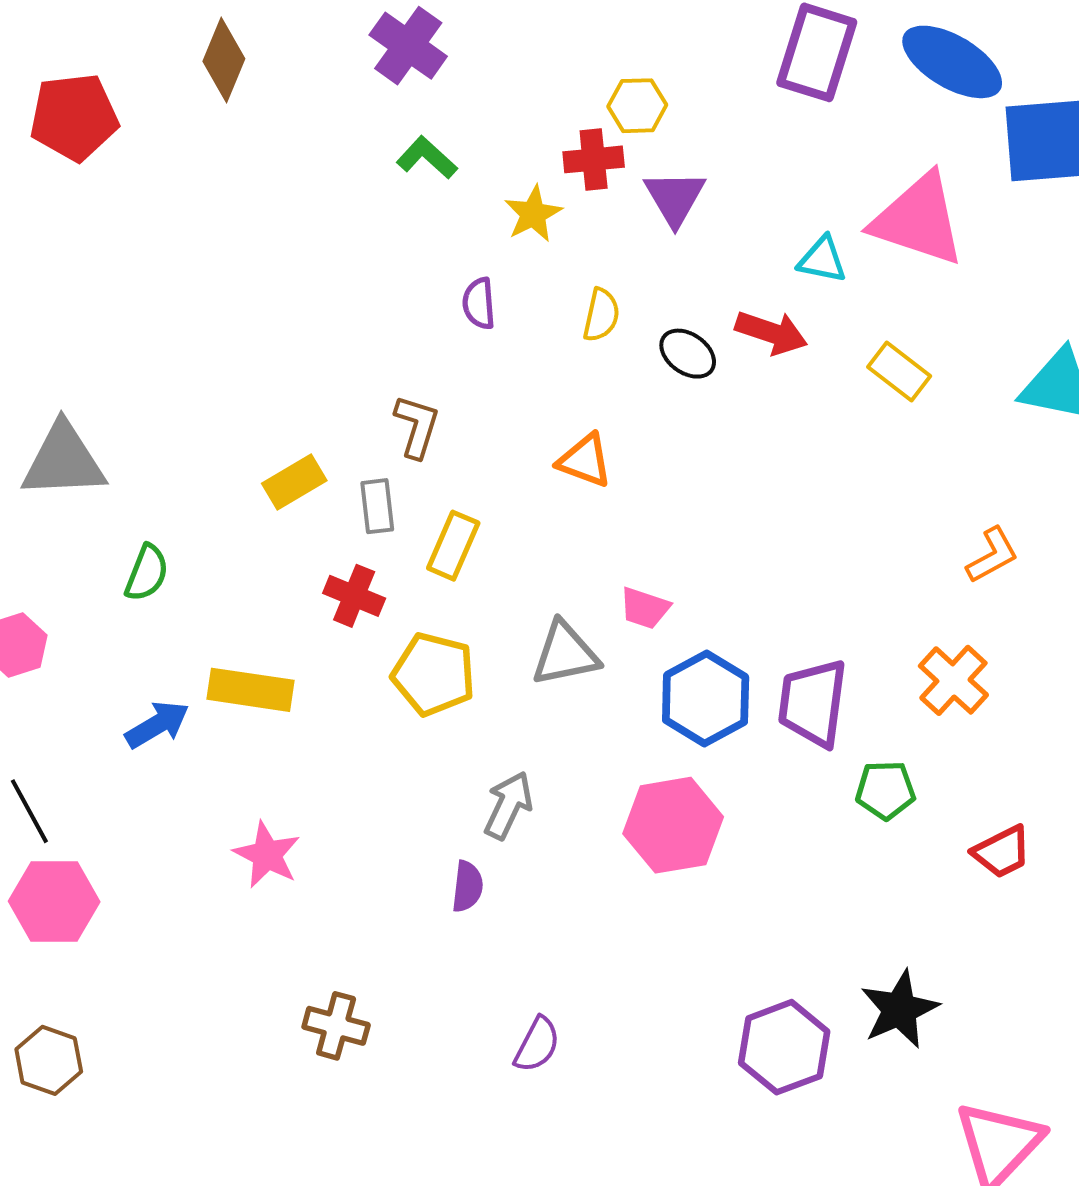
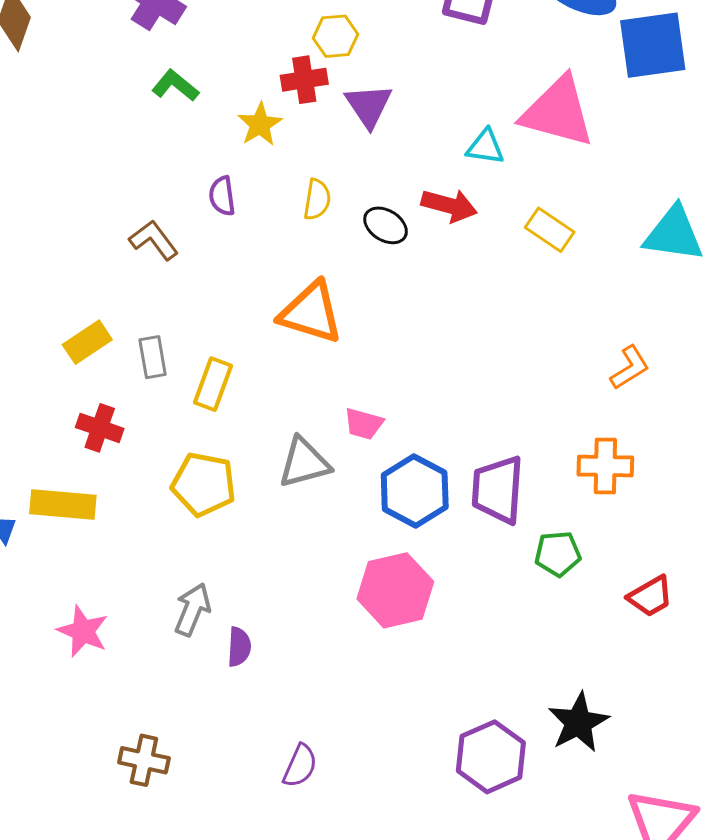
brown L-shape: (417, 426) -> (154, 240), moved, turned -51
orange triangle: (585, 461) -> (311, 313), size x1.5
red cross: (354, 596) -> (100, 428), moved
orange cross: (953, 680) -> (605, 466), turned -38
gray arrow: (508, 805) -> (193, 609), moved

